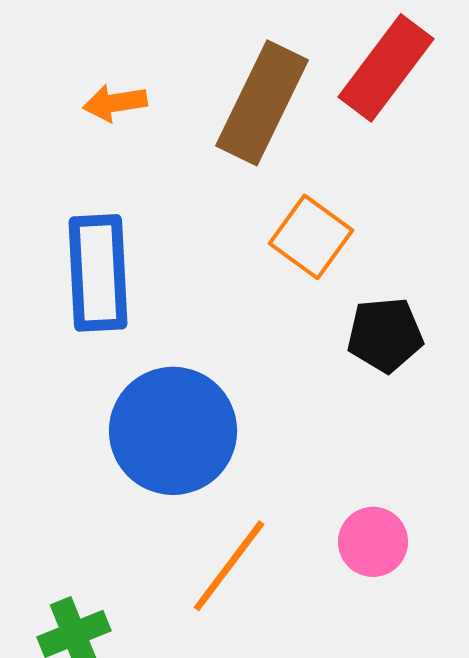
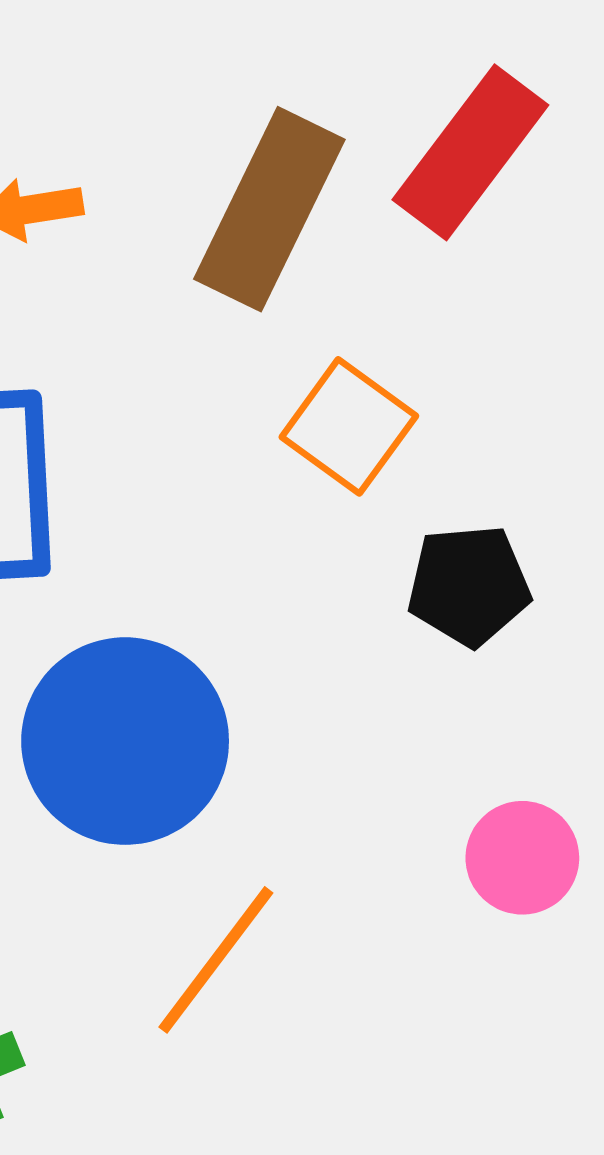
pink circle: (373, 542) -> (522, 858), moved

